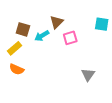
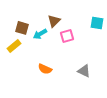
orange semicircle: (17, 69) -> (45, 69), moved
gray triangle: (88, 75) -> (84, 71), turned -40

